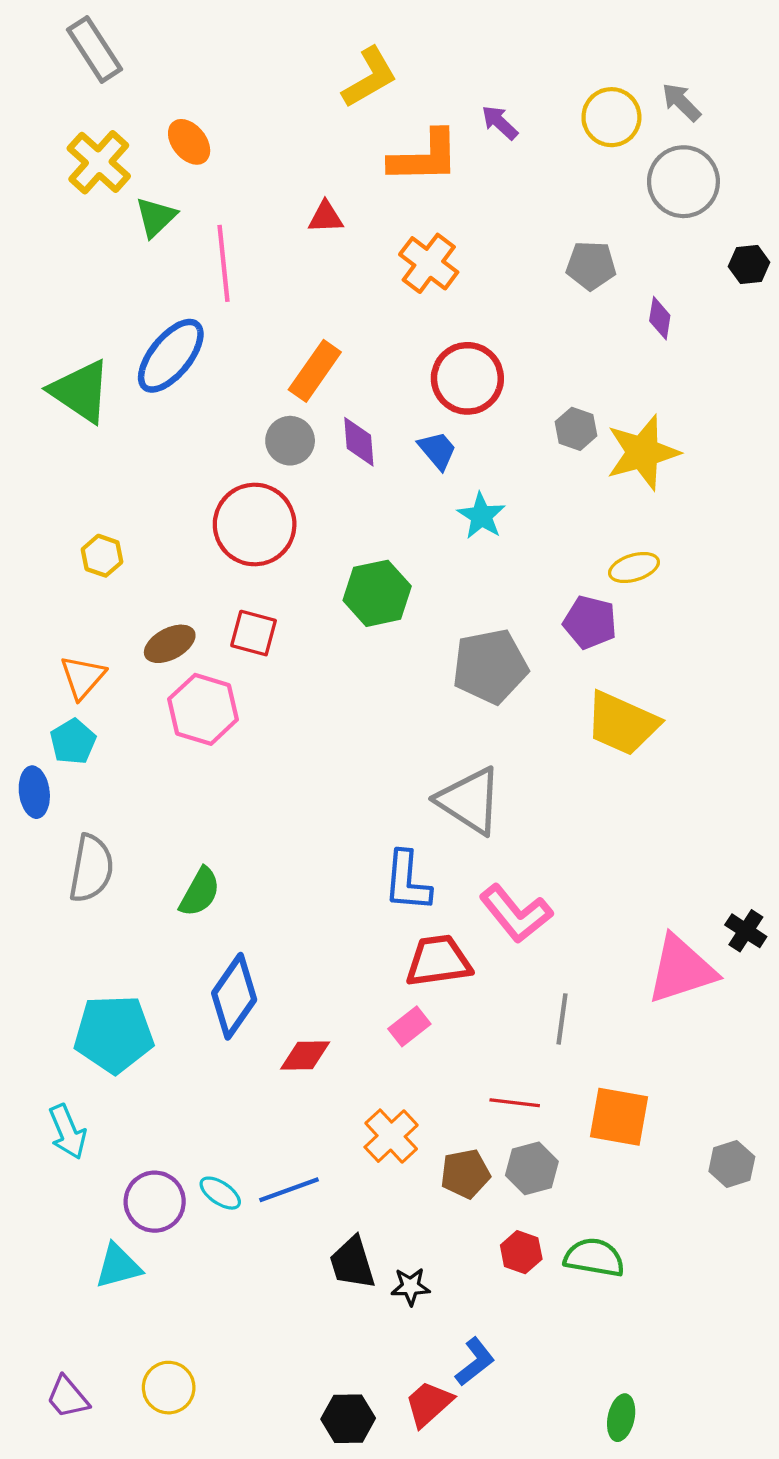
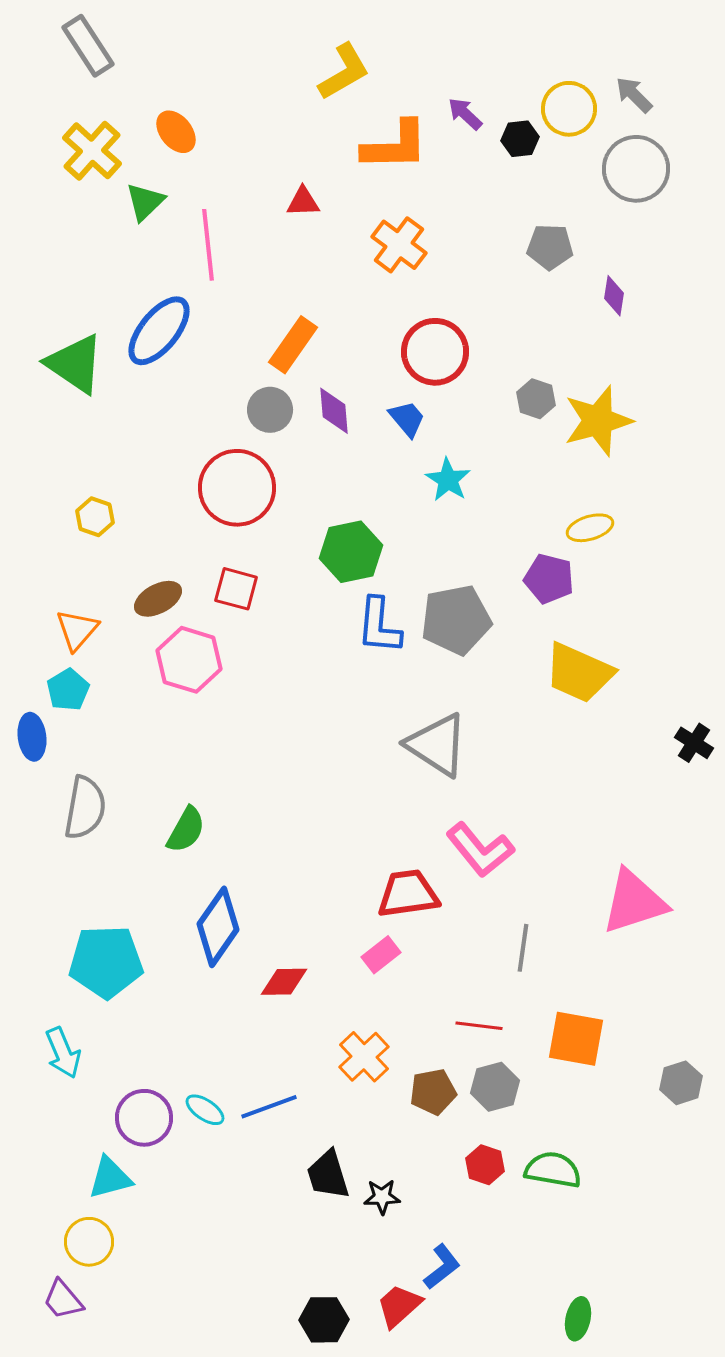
black hexagon: (749, 264) -> (520, 139), moved
blue L-shape: (407, 881) -> (379, 626), moved
black cross: (746, 931) -> (694, 743), moved
yellow circle: (169, 1388) -> (89, 1242), moved

